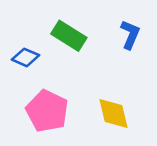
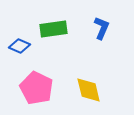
green rectangle: (69, 36) -> (54, 29), turned -40

